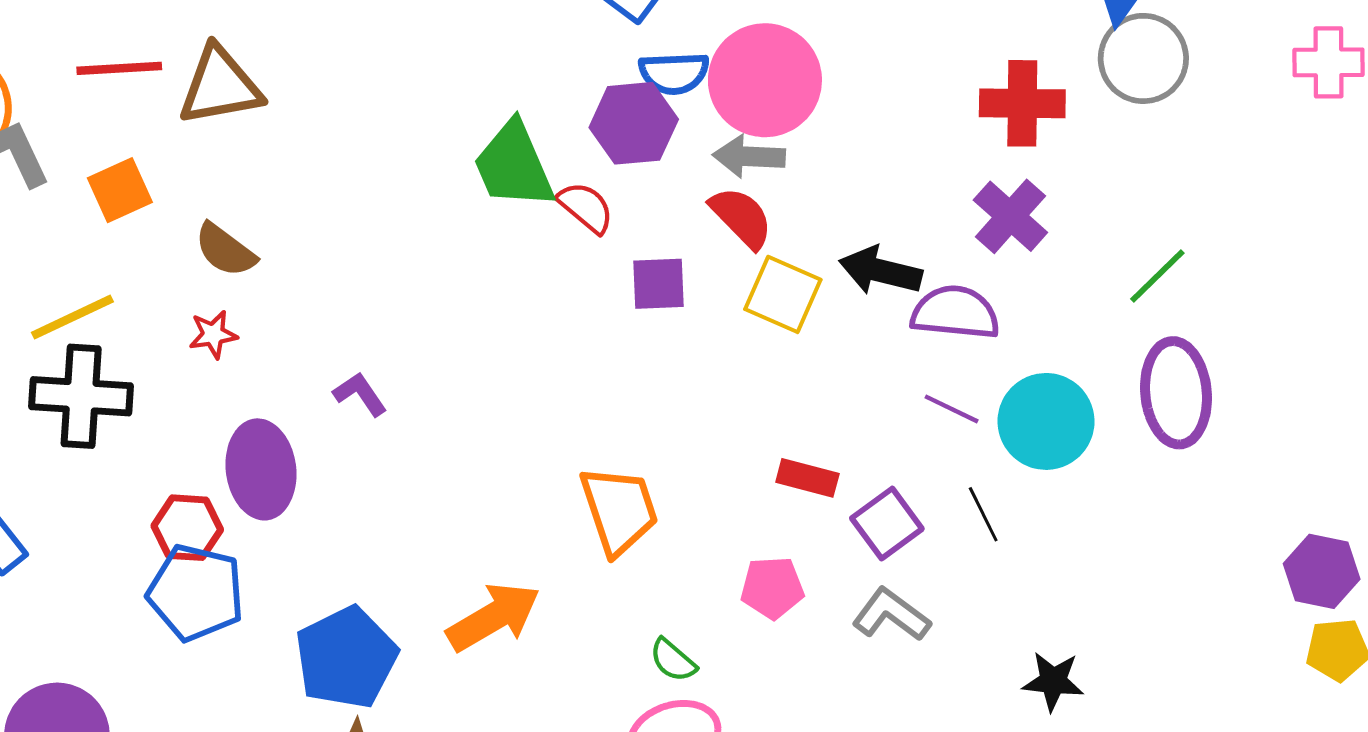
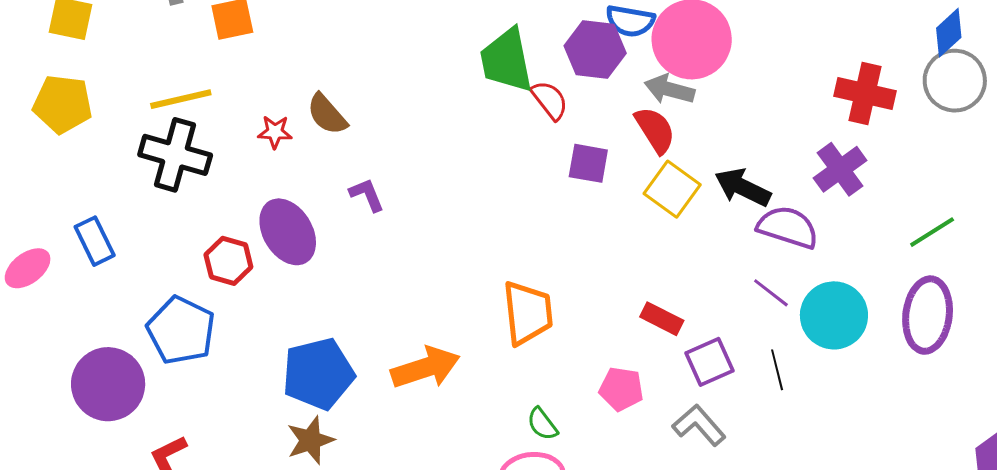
brown semicircle: (225, 250) -> (327, 114), moved
purple ellipse: (261, 469) -> (288, 232), turned -36
blue pentagon: (196, 593) -> (181, 330), moved

